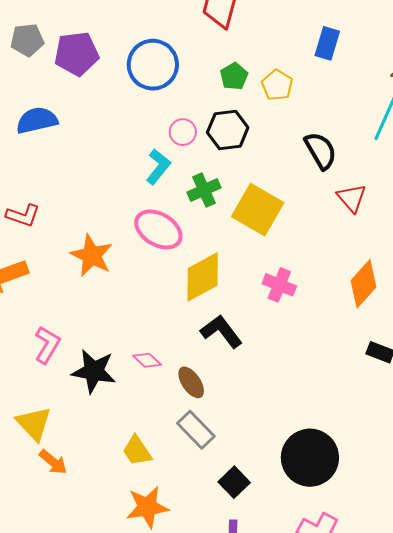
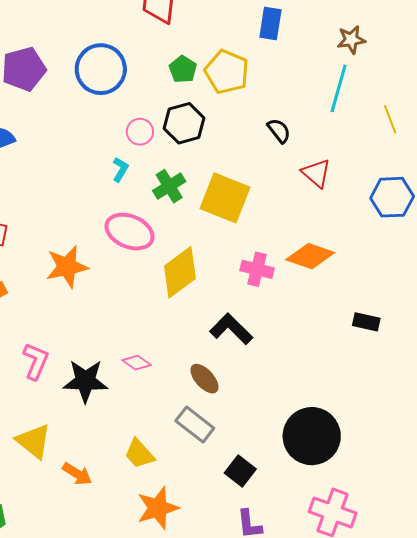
yellow pentagon: (277, 85) -> (227, 72), size x1.4
black semicircle: (321, 151) -> (279, 131), size x0.7
cyan L-shape: (158, 167) -> (120, 169), size x0.7
orange star: (92, 255) -> (67, 267), turned -30
orange diamond: (363, 284) -> (310, 256), moved, turned 75
black L-shape: (221, 331) -> (231, 329), moved
brown ellipse: (191, 382) -> (204, 379), moved
orange arrow: (53, 462) -> (77, 474), moved

